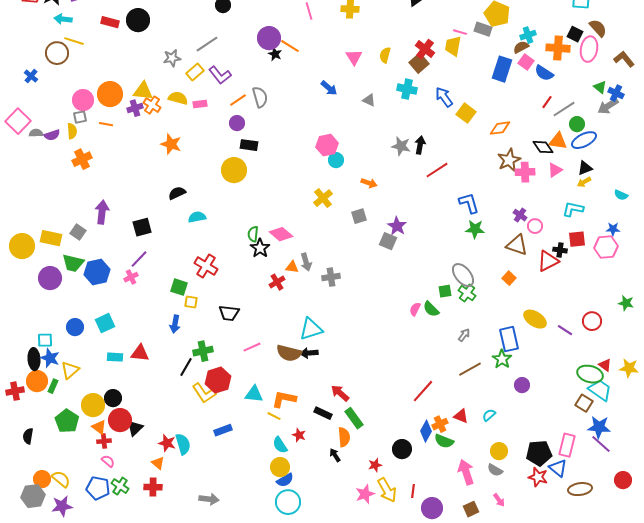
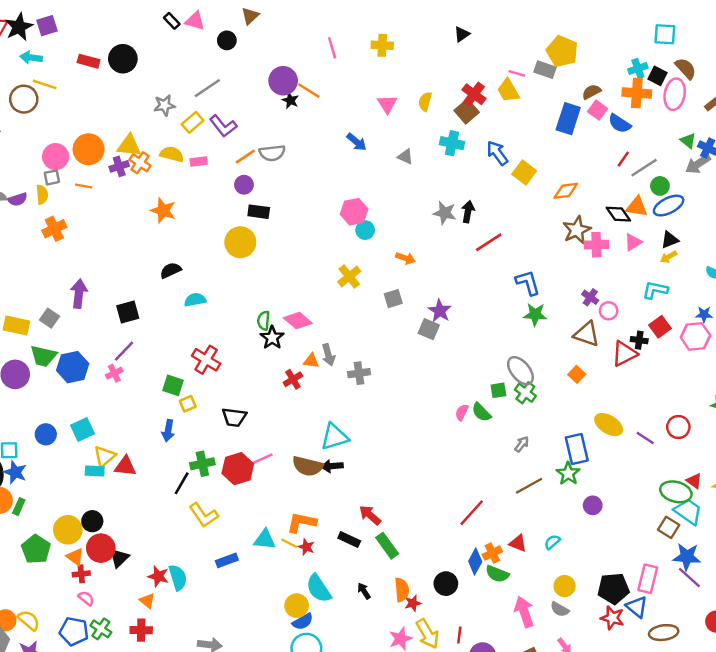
cyan cross: (528, 35) -> (638, 69), moved
yellow trapezoid: (453, 46) -> (508, 91), turned -40
gray semicircle: (260, 97) -> (272, 153), turned 100
red square: (577, 239) -> (660, 327), turned -30
yellow square: (191, 302) -> (188, 404), turned -32
yellow triangle: (70, 370) -> (105, 456), moved
red hexagon: (218, 380) -> (238, 469), moved
cyan triangle: (254, 394) -> (265, 540), moved
red star: (299, 435) -> (306, 547), moved
orange semicircle: (344, 437) -> (402, 590), moved
cyan semicircle: (280, 445) -> (319, 589), moved, size x1.4

